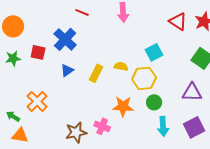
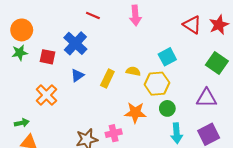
green star: (13, 58) -> (20, 53), moved
orange cross: (37, 101) -> (46, 95), moved
green arrow: (13, 116) -> (22, 123), turned 136
pink cross: (102, 126) -> (114, 133), turned -35

